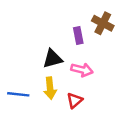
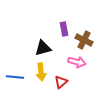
brown cross: (103, 23) -> (84, 40), moved
pink arrow: (82, 70) -> (77, 62), moved

